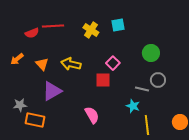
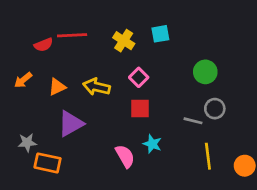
pink square: (113, 63) -> (139, 77), moved
orange triangle: (42, 64) -> (57, 87), turned 48
cyan star: (133, 106) -> (152, 144), moved
yellow line: (147, 125) -> (208, 156), moved

